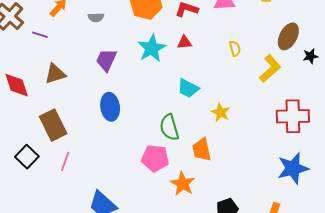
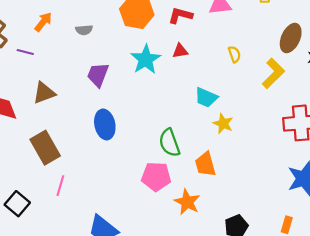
cyan trapezoid: (188, 88) -> (206, 97), moved
black square: (27, 157) -> (17, 204), moved

